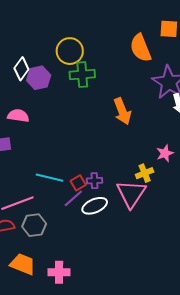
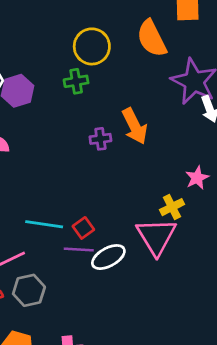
yellow circle: (70, 51) -> (92, 46), moved
green cross: (82, 75) -> (76, 81), size x0.7
purple cross: (94, 181) -> (100, 139), moved
purple line: (73, 198) -> (79, 250), turned 50

